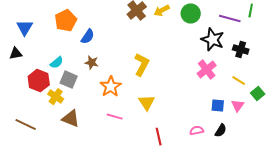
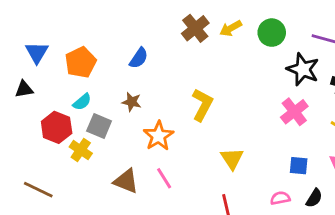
orange pentagon: (66, 21) -> (81, 62), moved
blue semicircle: (88, 37) -> (139, 58), moved
yellow triangle: (147, 103) -> (232, 159), moved
blue square: (218, 106) -> (299, 166), moved
pink line: (115, 117) -> (164, 178), turned 42
brown triangle: (71, 119) -> (126, 181), moved

